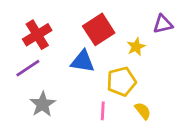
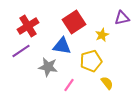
gray star: (43, 104) -> (48, 67), moved, turned -30
pink line: (103, 111) -> (69, 85), moved, turned 32

